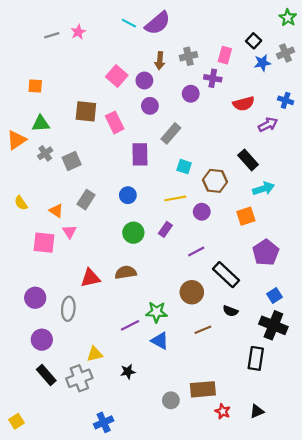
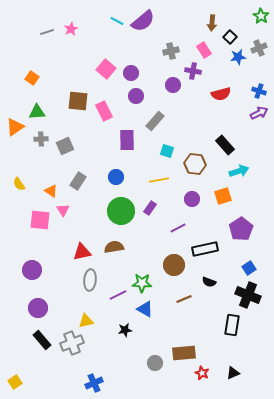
pink rectangle: (225, 55) -> (204, 50), turned -49
brown arrow: (160, 61) -> (212, 23), moved
orange square: (35, 86) -> (32, 78), turned 32
purple arrow: (268, 125) -> (259, 113), moved
gray cross: (45, 153) -> (41, 139), turned 32
purple circle: (202, 212) -> (192, 199), moved
green circle: (133, 233) -> (121, 211), size x1.4
black rectangle: (226, 275) -> (205, 249), turned -55
gray ellipse: (68, 309) -> (90, 280), moved
black star: (128, 372) -> (125, 330), moved

